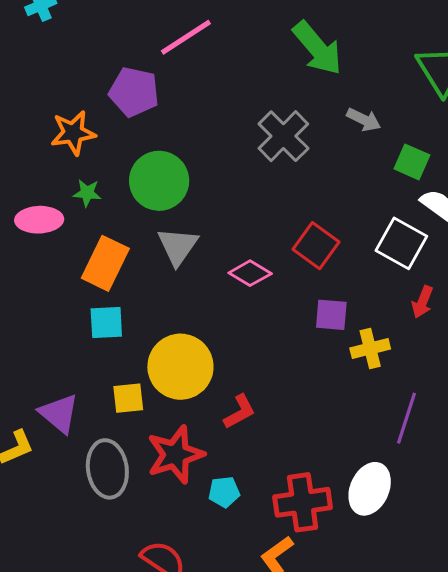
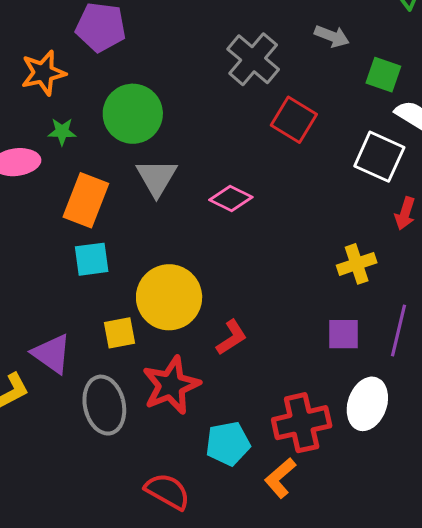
red square: (316, 246) -> (294, 120), moved
purple square: (331, 315) -> (344, 334), moved
cyan pentagon: (224, 492) -> (228, 444), moved, size x1.4

